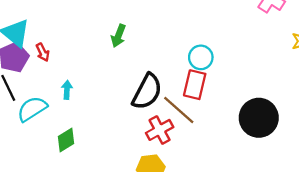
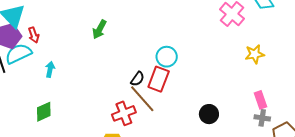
black semicircle: (147, 92) -> (138, 79), moved, size x0.5
cyan semicircle: (32, 109) -> (18, 54), moved
black circle: (259, 118) -> (209, 114), size x0.6

